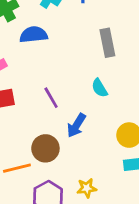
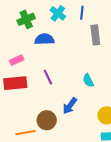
gray rectangle: (107, 43) -> (95, 35), moved
purple line: (51, 98) -> (48, 77), moved

